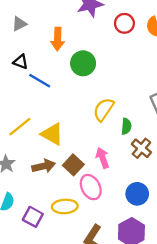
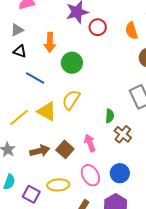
red circle: (124, 23) -> (98, 27), moved
black triangle: (21, 62) -> (20, 51), moved
yellow semicircle: (104, 109) -> (71, 100), moved
yellow triangle: (52, 134) -> (47, 111), moved
pink ellipse: (91, 187) -> (90, 175), moved

